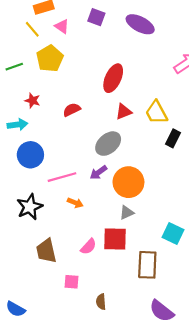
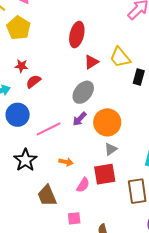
red star: (33, 101) -> (21, 66), moved
red semicircle: (72, 110) -> (33, 81), moved
orange arrow: (75, 203) -> (66, 162), moved

